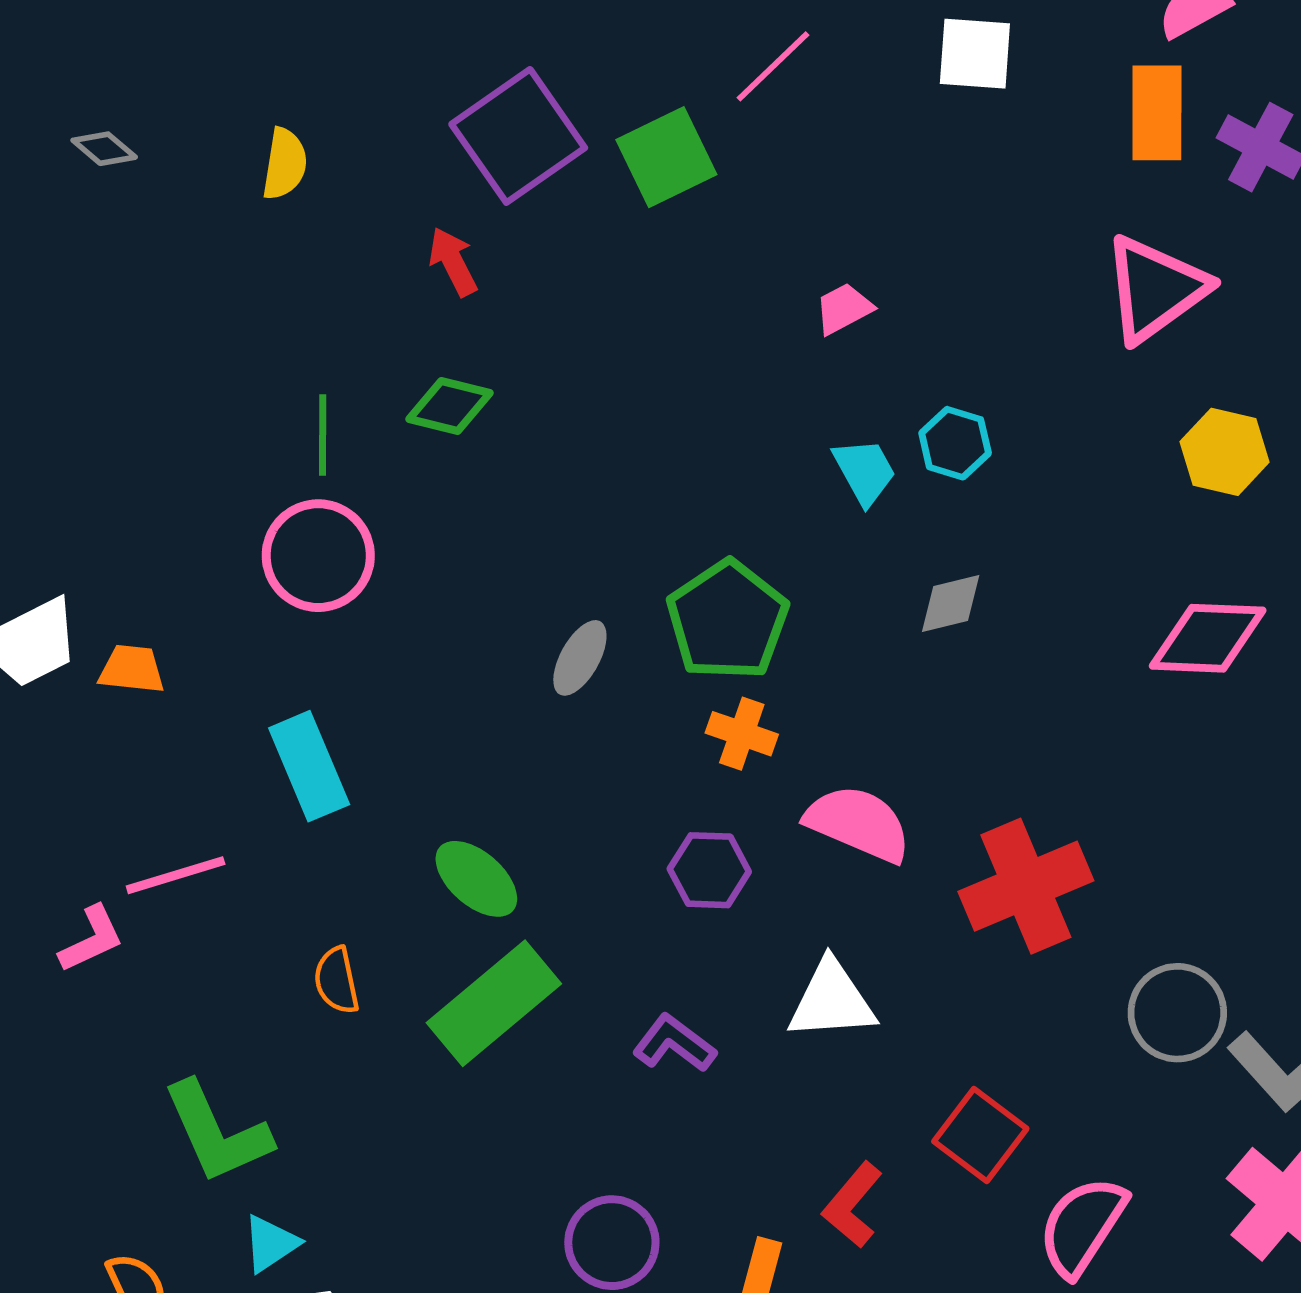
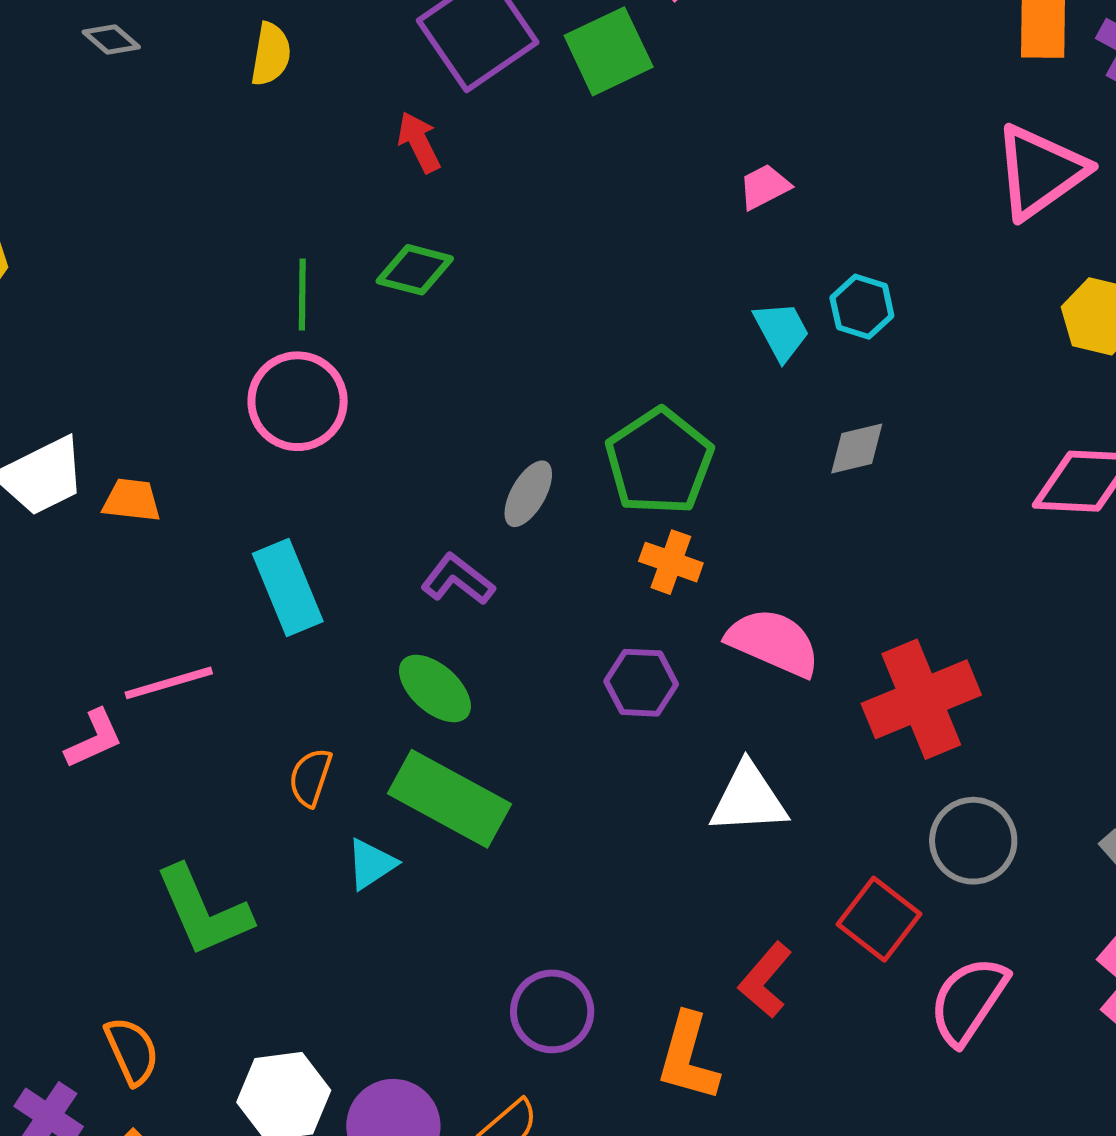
orange semicircle: (337, 980) -> (310, 777), turned 30
green rectangle: (494, 1003) -> (449, 799), turned 68
gray circle: (1177, 1013) -> (973, 841), moved
purple L-shape: (674, 1043) -> (458, 579), moved
cyan triangle: (271, 1244) -> (371, 864), moved

